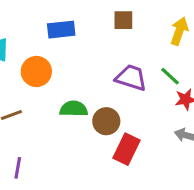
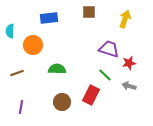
green line: (170, 76) -> (105, 75), moved
purple trapezoid: (131, 78) -> (109, 49), moved
brown circle: (106, 121) -> (62, 102), moved

